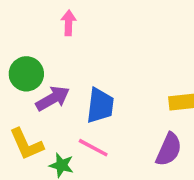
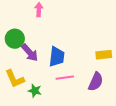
purple arrow: (53, 98) -> (30, 53), turned 78
pink line: (93, 148) -> (65, 78), moved, turned -36

